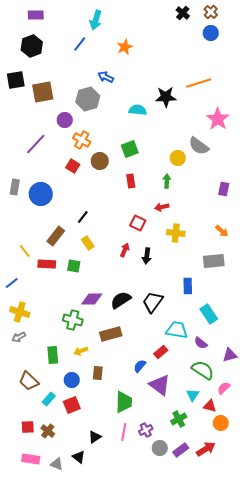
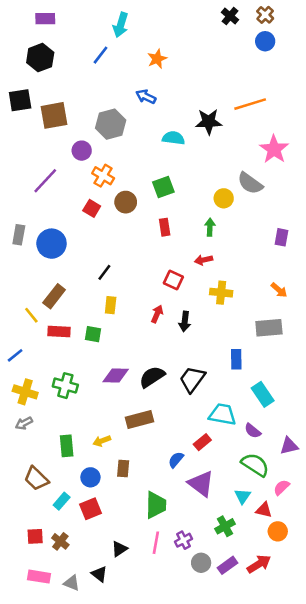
blue arrow: (106, 77) -> (146, 97), moved
brown rectangle: (56, 236) -> (54, 296), moved
yellow rectangle: (88, 243) -> (111, 305), turned 40
green cross: (73, 320) -> (65, 386), moved

